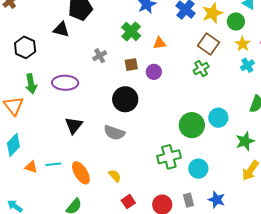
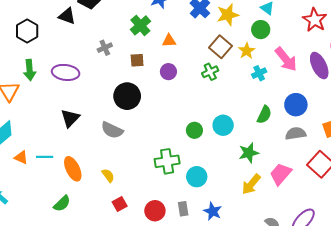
green circle: (236, 21) -> (261, 30), moved
yellow star: (243, 44) -> (247, 51), moved
purple circle: (154, 72) -> (168, 72), moved
green circle: (192, 125) -> (194, 130), size x0.6

